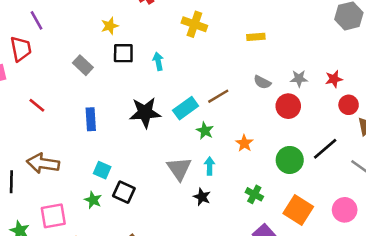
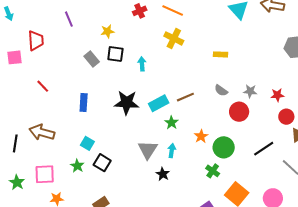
purple line: (37, 20) -> (69, 19), moved
gray rectangle: (83, 65) -> (92, 59), moved
green circle: (290, 160) -> (224, 147), moved
green cross: (254, 194) -> (213, 171), moved

